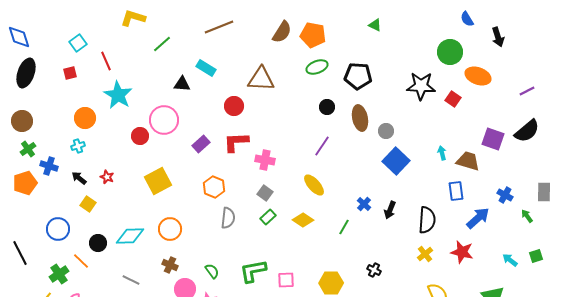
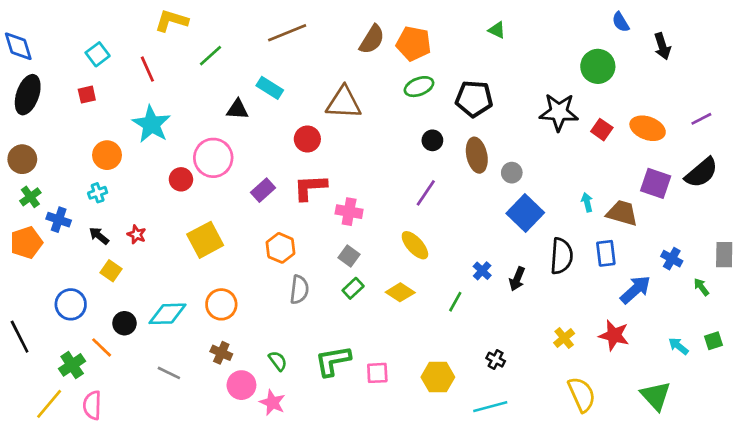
red line: (106, 61) -> (147, 69), moved
orange ellipse: (478, 76) -> (648, 128), moved
black semicircle: (427, 220) -> (562, 256), moved

